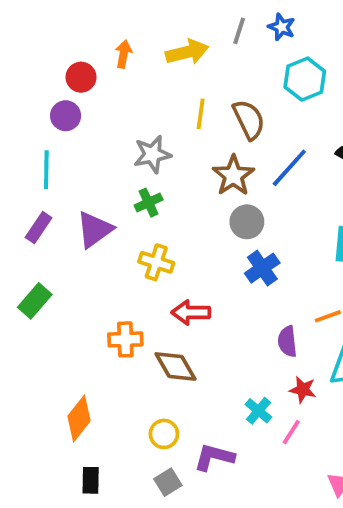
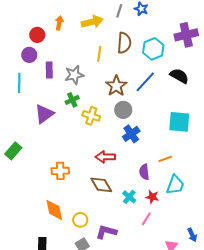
cyan hexagon: (305, 79) -> (153, 49), moved
brown semicircle: (249, 120) -> (124, 43), moved, turned 30
purple rectangle: (39, 228) -> (49, 70), moved, turned -35
yellow cross: (156, 262) -> (91, 116), moved
red arrow: (191, 312) -> (105, 157), moved
brown diamond: (176, 366) -> (101, 185), moved
cyan cross: (258, 411) -> (129, 197), moved
orange diamond: (79, 419) -> (54, 210), moved, turned -50

